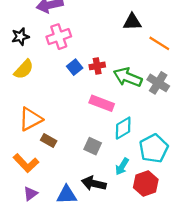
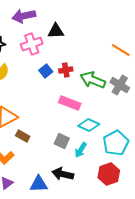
black triangle: (132, 22) -> (56, 31), moved
cyan diamond: (123, 128) -> (89, 125), turned 55
cyan arrow: (122, 167) -> (81, 150), moved

